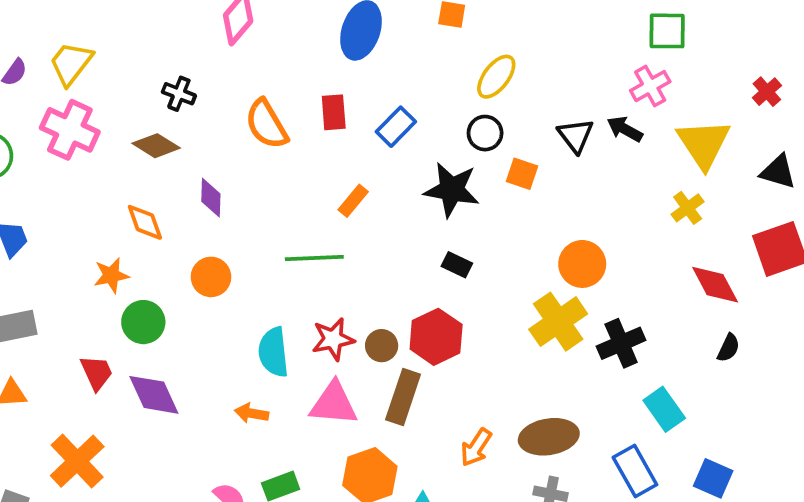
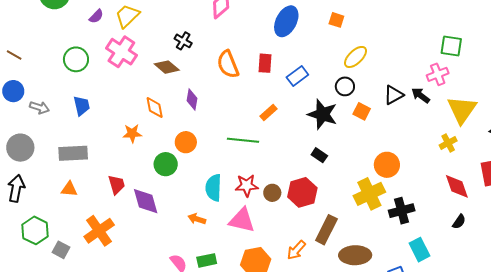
black triangle: (576, 136) -> (394, 95), turned 30
green circle: (143, 322) -> (166, 164), moved
brown rectangle: (403, 397) -> (326, 230), moved
orange arrow: (476, 447) -> (296, 250), moved

